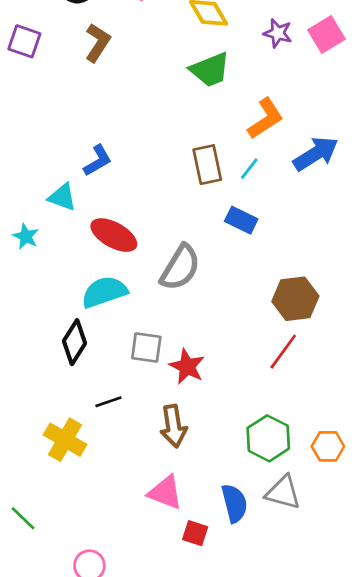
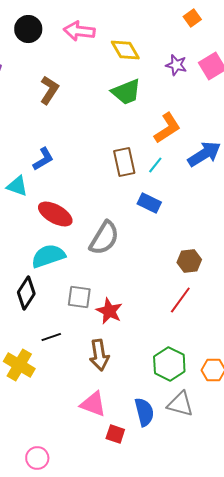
brown L-shape: (98, 43) -> (49, 90), moved
brown hexagon: (295, 299) -> (189, 261), size x0.7

